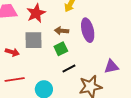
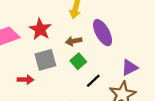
purple triangle: (111, 67) -> (129, 68), moved

